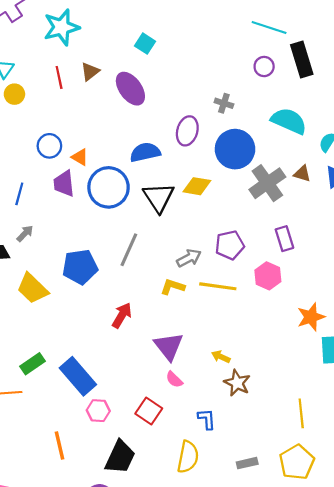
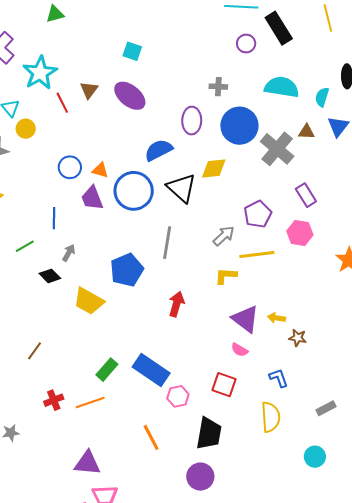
cyan star: (62, 27) -> (40, 73), moved
yellow L-shape: (173, 287) -> (226, 276), moved
purple triangle: (169, 346) -> (245, 319), moved
brown star: (237, 383) -> (298, 338), size x0.7

